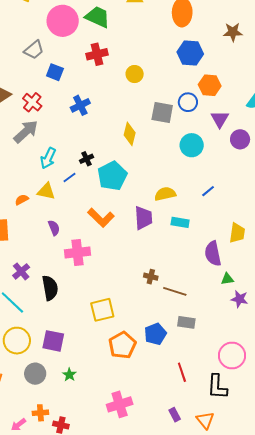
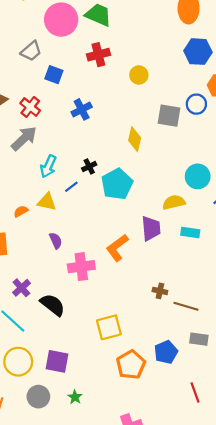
cyan circle: (192, 145) -> (198, 176), moved
orange L-shape: (101, 218) -> (117, 248), moved, turned 100
black semicircle: (50, 288) -> (53, 305), turned -40

